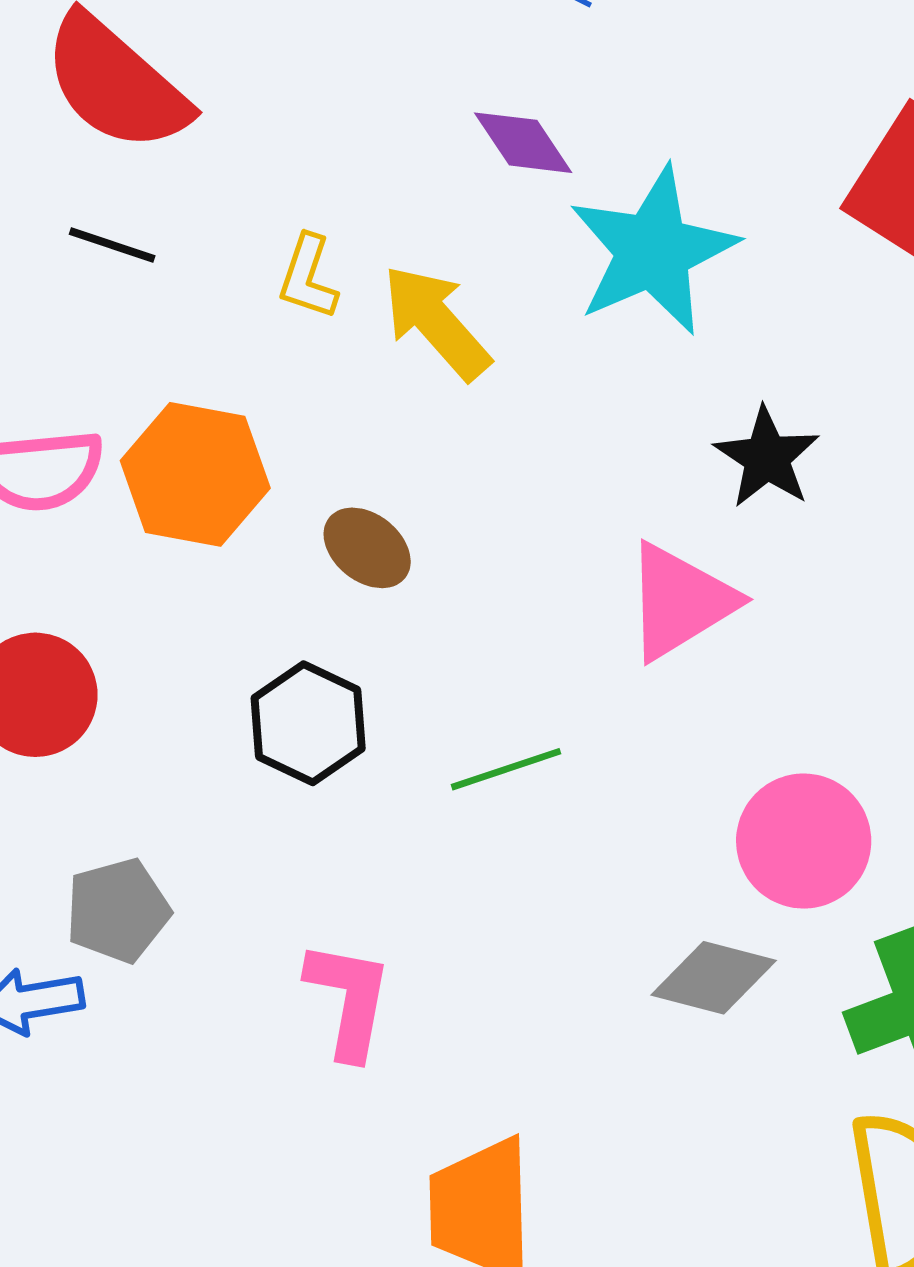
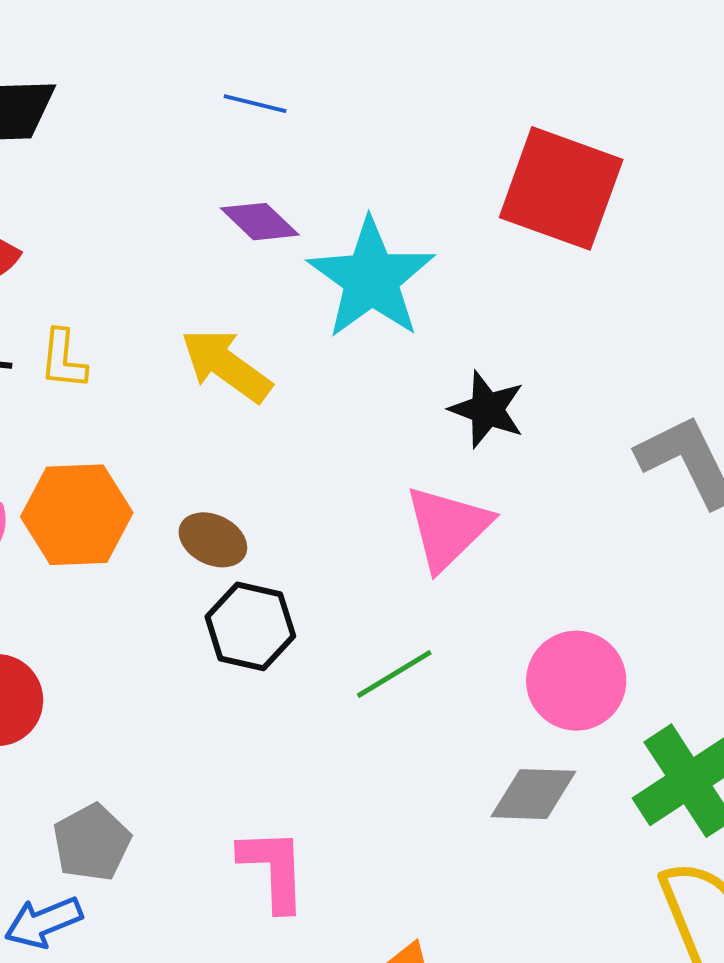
yellow L-shape: (308, 277) -> (63, 359), moved
black hexagon: (308, 723) -> (250, 626), moved
green line: (506, 769) -> (394, 674), moved

